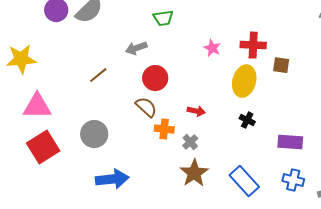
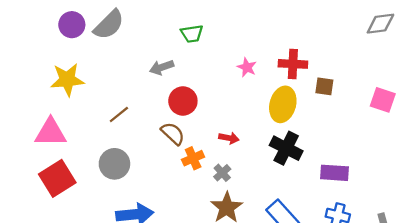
yellow star: (21, 59) -> (67, 80), moved
brown line: (98, 75) -> (119, 114), moved
black cross: (247, 120) -> (286, 148), size x1.8
orange cross: (164, 129) -> (193, 158), turned -30

